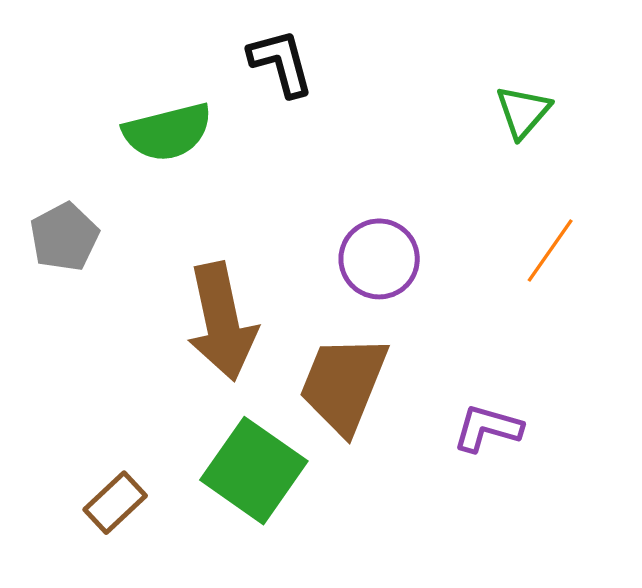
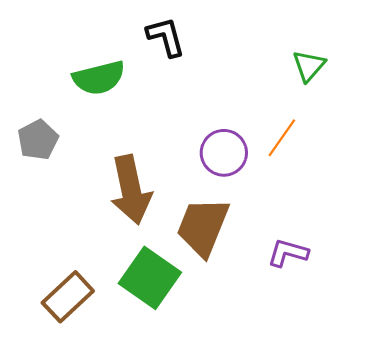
orange line: (550, 250) -> (282, 138), moved
brown rectangle: (115, 503) -> (68, 297), size x1.4

